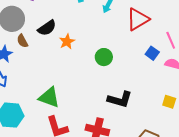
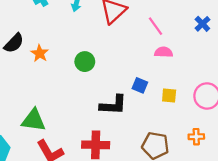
blue square: (152, 53) -> (140, 85), moved

